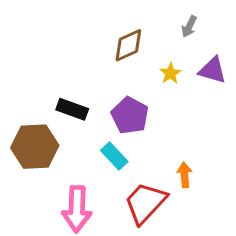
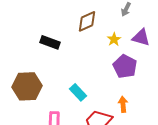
black rectangle: (72, 109) -> (50, 42), moved
purple pentagon: (130, 115) -> (125, 66), moved

